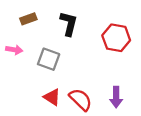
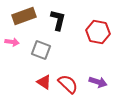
brown rectangle: (28, 19) -> (24, 16), size x1.6
purple arrow: (116, 97) -> (98, 82), turned -72

